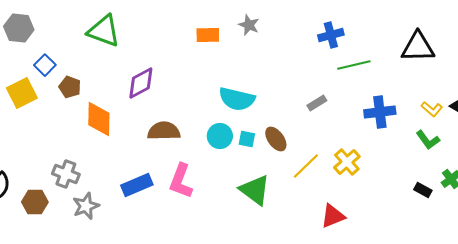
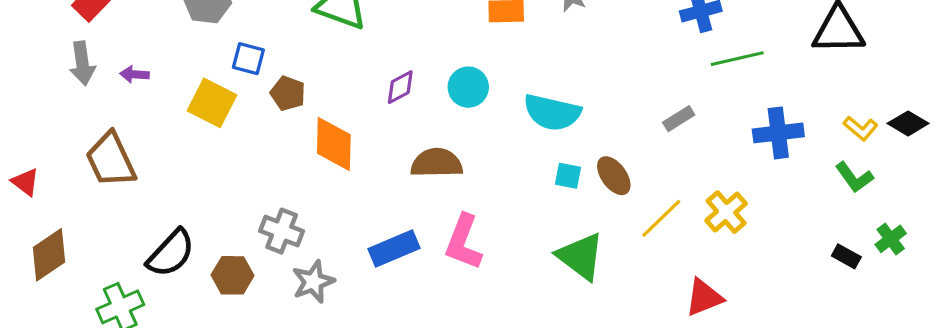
blue square: (45, 65) -> (248, 59), turned -30
purple diamond: (141, 83) -> (400, 87), size x0.7
yellow square: (22, 93) -> (212, 103), turned -36
cyan circle: (220, 136) -> (468, 87), moved

